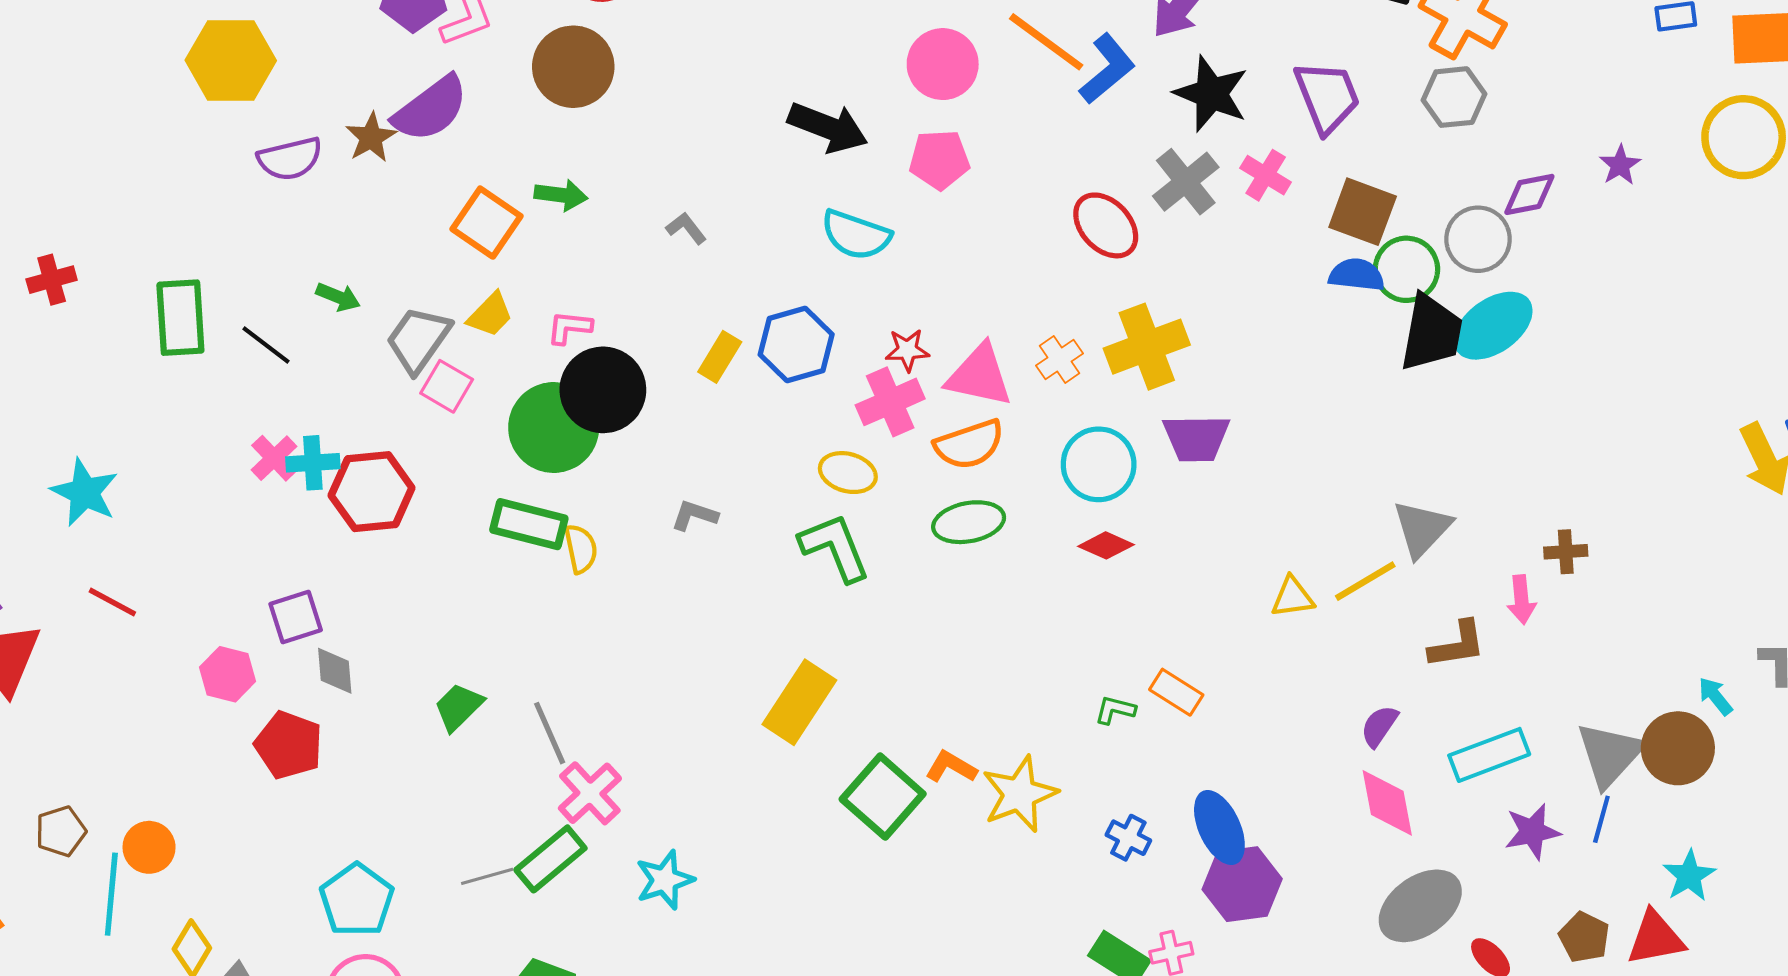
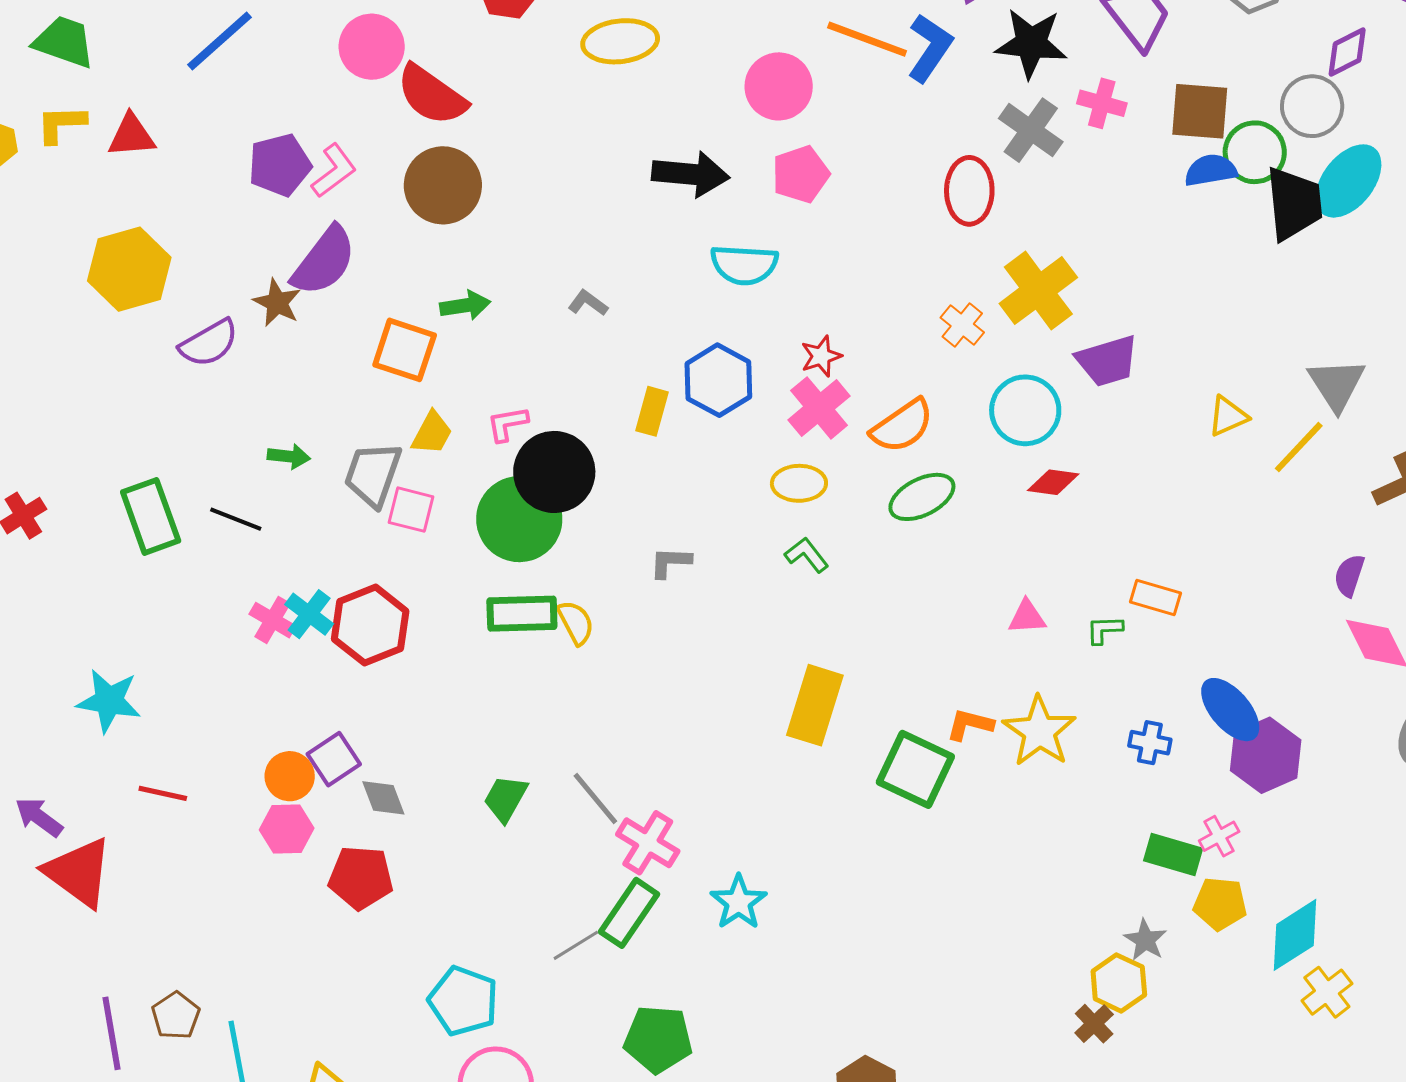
red ellipse: (1106, 225) -> (969, 191), turned 60
pink triangle: (979, 375) -> (1027, 617), moved, size x0.6
cyan cross: (313, 463) -> (309, 614), turned -33
green L-shape: (835, 547) -> (807, 555), size x0.6
yellow triangle: (1293, 597) -> (1228, 416), moved
orange circle: (149, 847) -> (290, 776), moved

